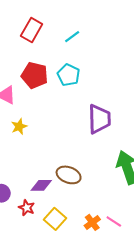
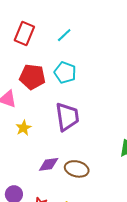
purple trapezoid: (99, 119) -> (67, 117), moved
purple diamond: (41, 185) -> (49, 164), moved

